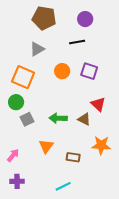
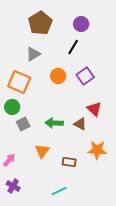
brown pentagon: (44, 18) -> (40, 23), turned 30
black line: (77, 42) -> (73, 47), turned -49
purple square: (89, 71) -> (85, 76), turned 36
purple cross: (17, 181) -> (13, 186), turned 32

